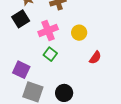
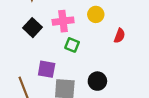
black square: (21, 19) -> (32, 28), moved
pink cross: (48, 31) -> (63, 21), turned 30

